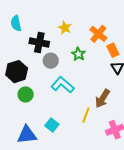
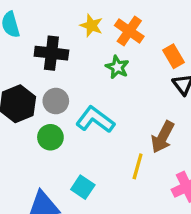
orange cross: (98, 34) -> (129, 31), moved
gray circle: (51, 61) -> (56, 101), moved
green circle: (26, 94) -> (50, 137), moved

